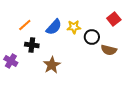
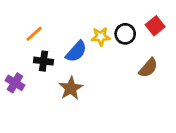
blue semicircle: (54, 27) -> (76, 52), moved
black circle: (92, 37) -> (125, 34), moved
brown semicircle: (109, 50) -> (148, 68), turned -63

